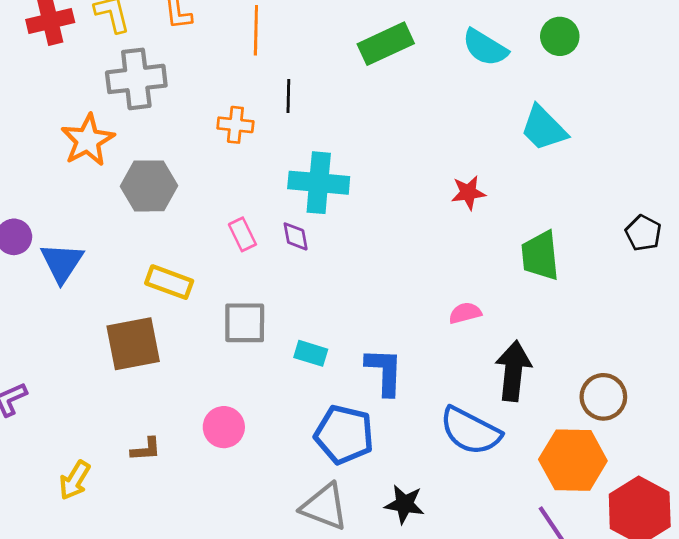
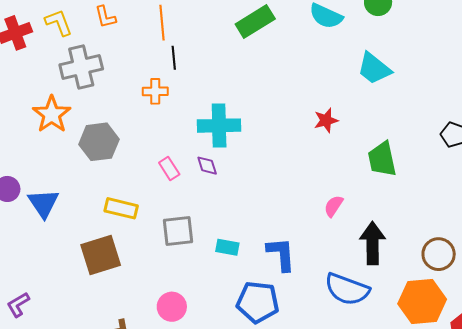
black line: (288, 96) -> (174, 58), moved
pink semicircle: (465, 313) -> (334, 206), turned -35

